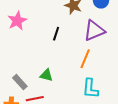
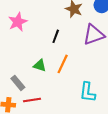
orange line: (85, 59) -> (63, 64), moved
green triangle: (46, 75) -> (40, 65), moved

